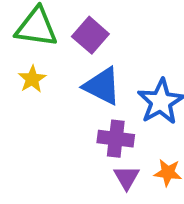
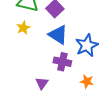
purple triangle: (126, 178) -> (42, 83), moved

